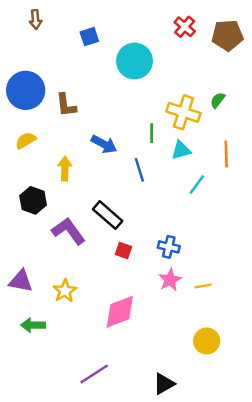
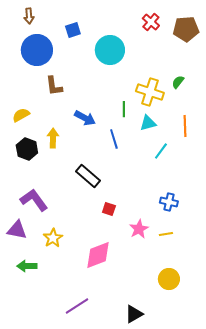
blue circle: (26, 90) -> (37, 50), moved
black hexagon: (33, 200) -> (27, 149), moved
purple L-shape: (68, 231) -> (34, 200), moved
blue cross: (169, 247) -> (169, 202), moved
red square: (123, 251) -> (109, 209), moved

